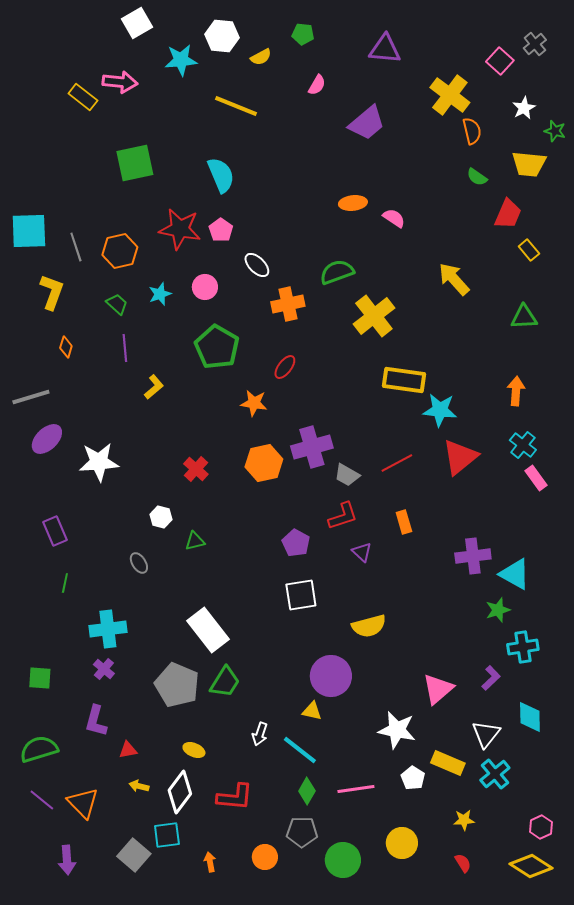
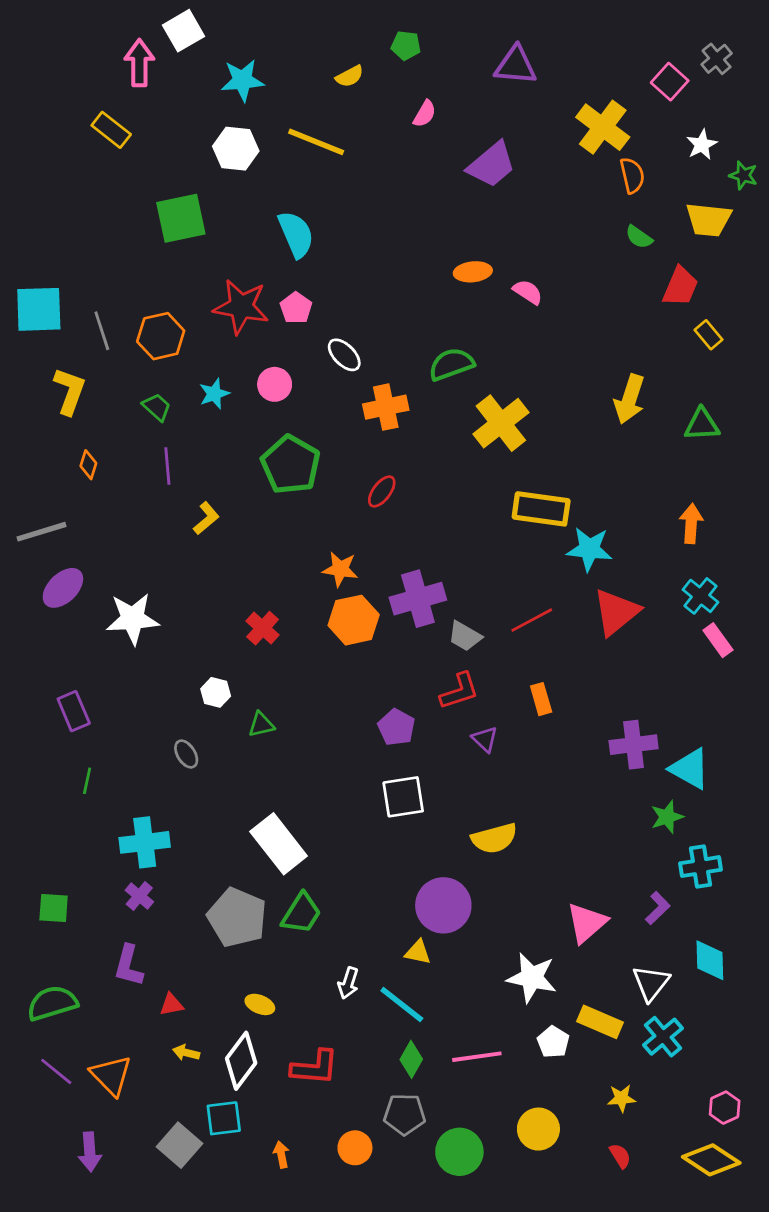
white hexagon: (222, 36) -> (236, 149), moved
pink arrow: (120, 82) -> (139, 63), moved, turned -96
yellow arrow: (454, 279) -> (630, 399), moved, turned -120
orange star: (254, 403) -> (340, 569), moved

